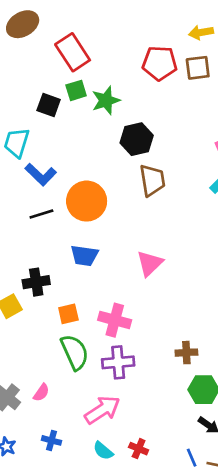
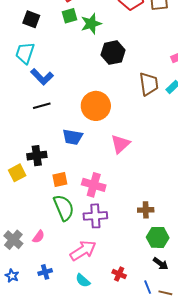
black square: (49, 105) -> (31, 19), moved
brown trapezoid: (152, 180) -> (149, 84), moved
orange circle: (87, 201) -> (96, 106), moved
blue cross: (51, 440) -> (45, 272), turned -32
red cross: (139, 449) -> (119, 274), moved

